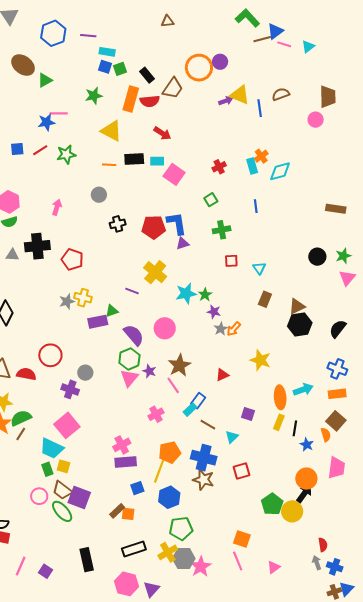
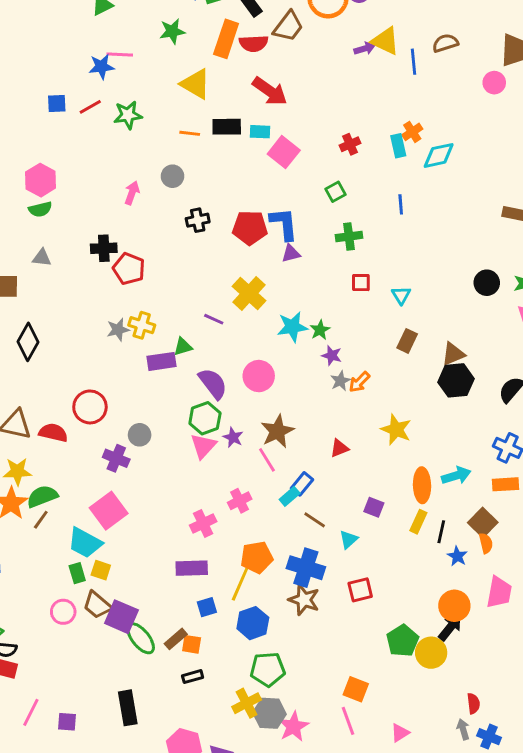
red arrow: (162, 133) -> (270, 91), size x1.4
pink arrow: (57, 207) -> (132, 193), moved
black cross: (37, 246) -> (104, 248), moved, size x0.7
brown square: (336, 421) -> (483, 523), moved
pink cross: (122, 445) -> (203, 523), moved
green ellipse: (62, 511) -> (141, 638), moved
black rectangle: (134, 549) -> (193, 677), moved, size x0.6
purple square: (46, 571) -> (67, 722), turned -32

